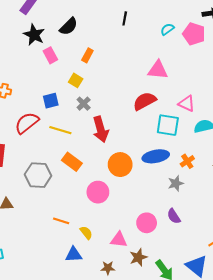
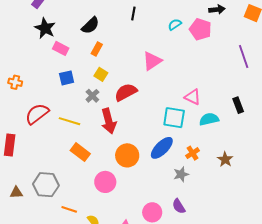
black semicircle: (69, 26) -> (90, 25), moved
pink rectangle: (50, 55) -> (61, 48), turned -35
pink triangle: (158, 70) -> (152, 61), moved, turned -40
yellow square: (76, 80) -> (101, 74), moved
blue square: (51, 101) -> (67, 78), moved
red semicircle: (145, 101) -> (126, 92), moved
blue ellipse: (156, 156) -> (162, 148), turned -35
gray hexagon: (38, 175) -> (46, 185), moved

